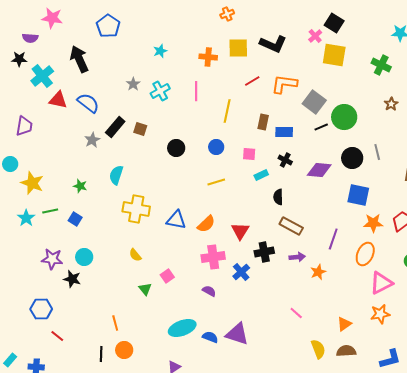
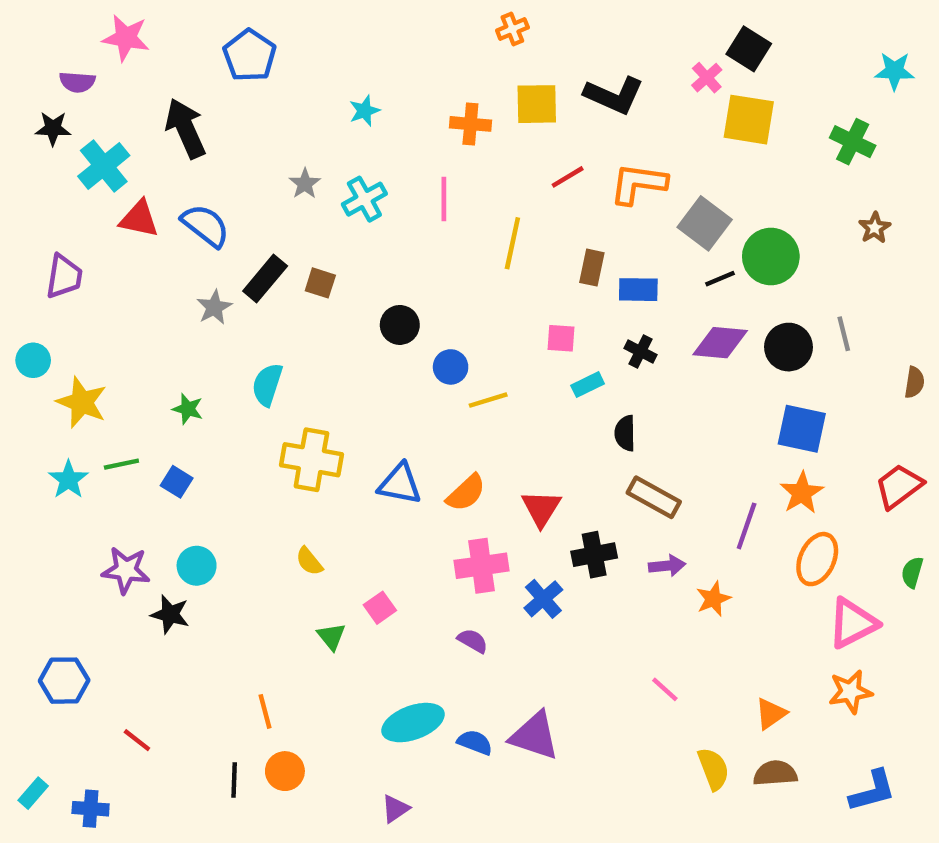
blue circle: (216, 147) -> (451, 367), moved
purple diamond: (319, 170) -> (720, 343), moved
orange star: (373, 223) -> (802, 493), moved, turned -30
blue hexagon: (41, 309) -> (64, 681), moved

